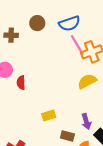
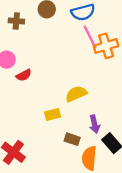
yellow semicircle: (87, 81) -> (76, 94), moved
red semicircle: (21, 83) -> (24, 75), turned -120

